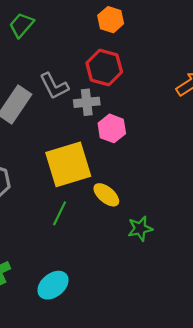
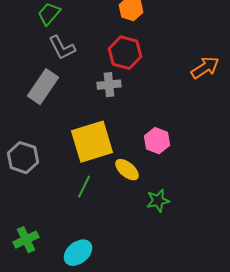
gray L-shape: (54, 86) -> (62, 48), moved
pink hexagon: (112, 128) -> (157, 141), moved

